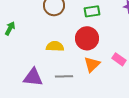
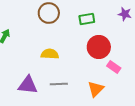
red circle: (87, 38) -> (99, 47), moved
orange triangle: (92, 64) -> (96, 89), moved

